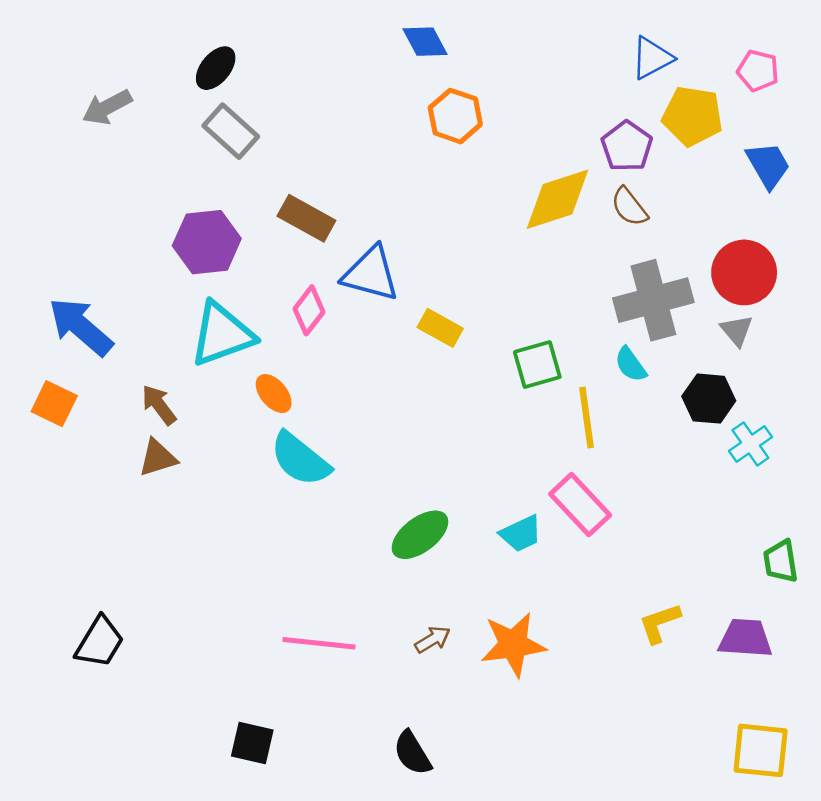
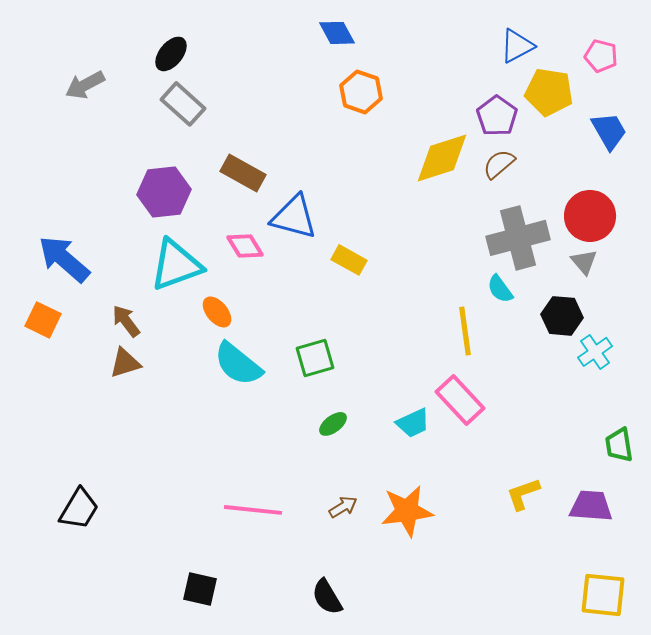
brown semicircle: (629, 207) -> (499, 164), turned 88
pink diamond: (309, 310) -> (245, 246), turned -69
green square: (537, 365) -> (315, 358), moved
green ellipse: (420, 535) -> (333, 424), size x0.6

